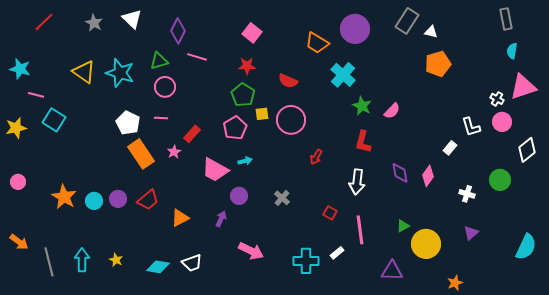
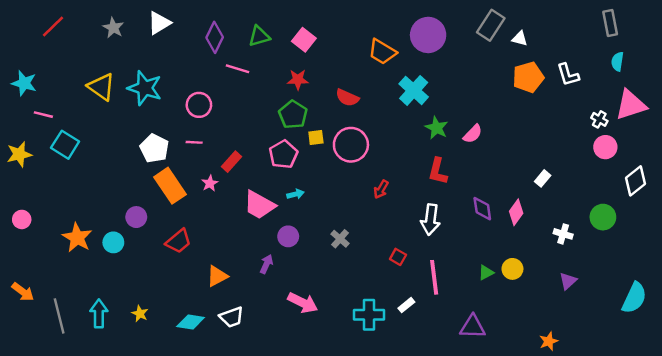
white triangle: (132, 19) -> (159, 23), turned 45
green triangle: (159, 61) -> (259, 36), moved
white L-shape: (471, 127) -> (568, 75), moved
purple circle: (118, 199) -> (136, 217), moved
orange triangle: (180, 218) -> (217, 276), moved
yellow circle: (426, 244) -> (512, 269), moved, size x0.6

